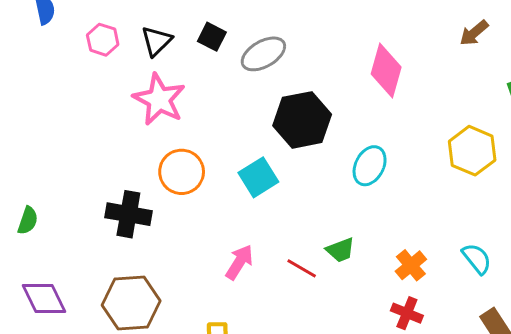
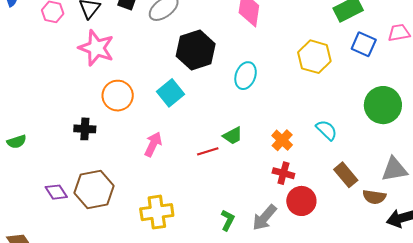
black cross: (128, 214) -> (85, 129), size x0.7
green semicircle: (28, 221) -> (17, 142), turned 60
pink arrow: (239, 262) -> (153, 144), moved
red line: (302, 268) -> (208, 151), turned -40
purple diamond: (44, 298) -> (56, 192), moved, size x0.7

